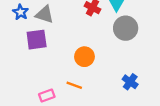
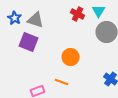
purple square: (37, 40) -> (29, 42), turned 30

